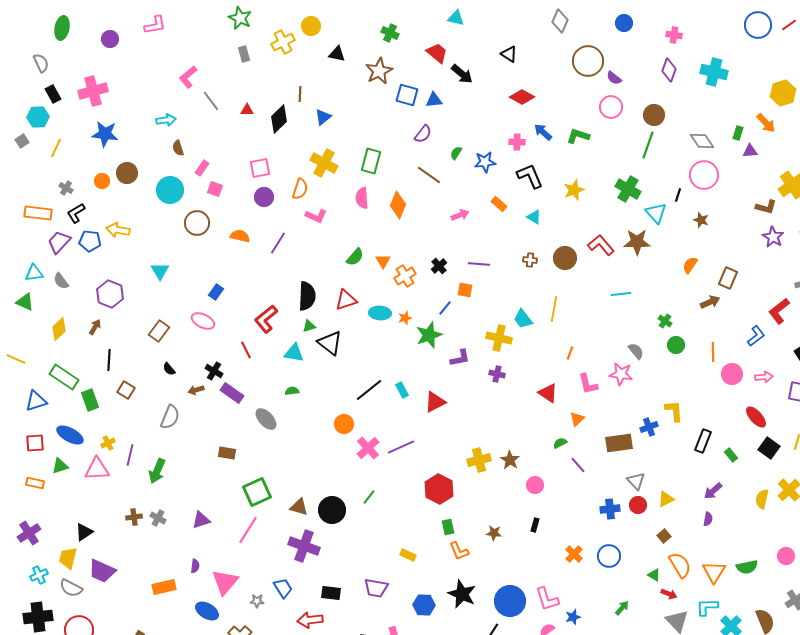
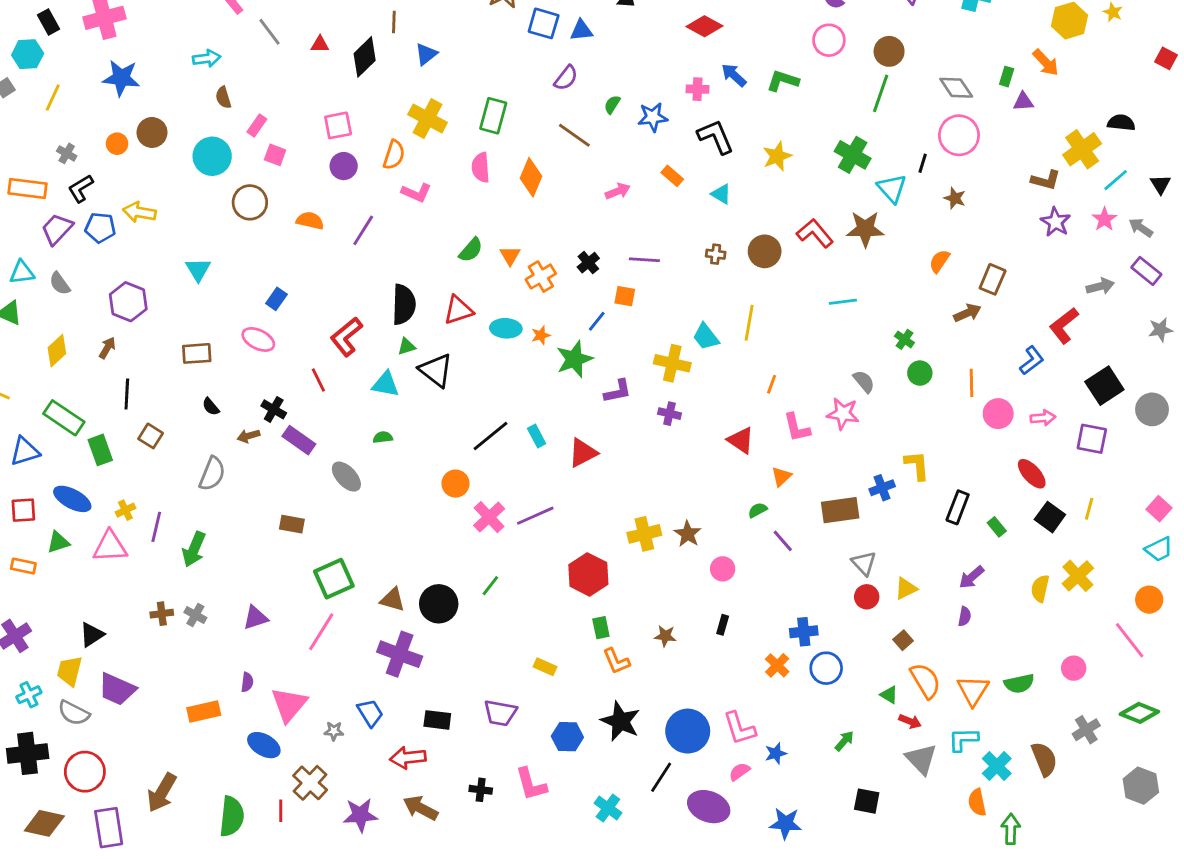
brown rectangle: (159, 331) -> (197, 353), turned 50
blue cross: (610, 509) -> (804, 632), moved

